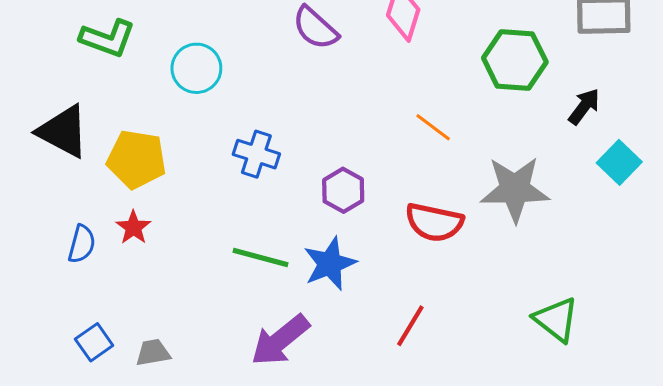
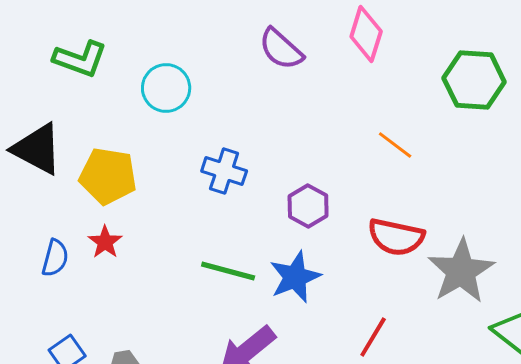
gray star: (515, 189) -> (461, 271), moved, turned -30

